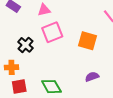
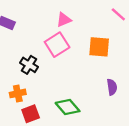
pink triangle: (44, 10) -> (64, 20), moved
purple semicircle: (92, 77) -> (112, 87), turned 112

